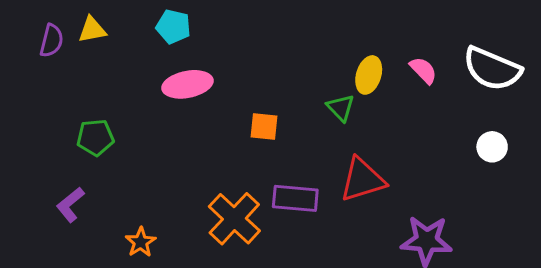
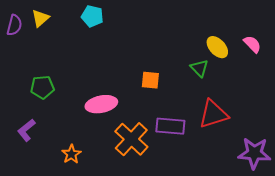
yellow triangle: (92, 30) -> (40, 18), turned -30
yellow ellipse: (369, 75) -> (217, 47), turned -60
pink ellipse: (187, 84) -> (101, 104), moved

